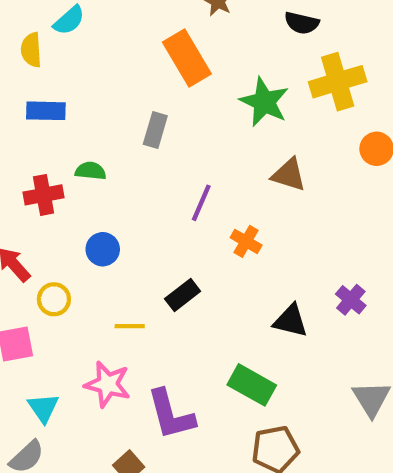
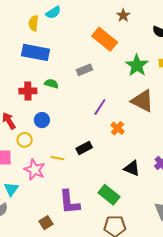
orange rectangle: (187, 58) -> (105, 39), turned -30
blue rectangle: (46, 111) -> (36, 52), size x1.5
gray rectangle: (155, 130) -> (84, 70), turned 42
brown triangle: (289, 175) -> (142, 101), size x1.4
blue circle: (103, 249) -> (42, 120), moved
pink star: (108, 384) -> (35, 170), moved

